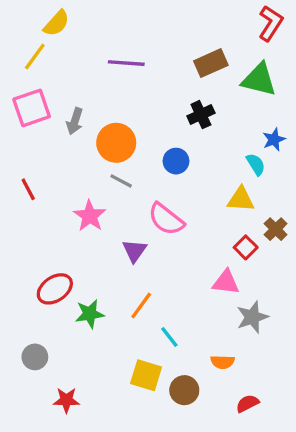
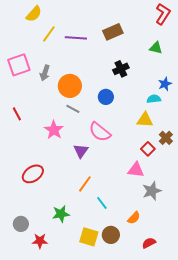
yellow line: (35, 56) -> (49, 34), moved
brown rectangle: (211, 63) -> (113, 32), moved
green triangle: (259, 80) -> (156, 48), size x0.6
cyan semicircle: (256, 164) -> (154, 99), turned -64
green star: (90, 314) -> (61, 214), moved
gray circle: (35, 357) -> (21, 224), moved
orange semicircle: (222, 362) -> (134, 218), turned -48
yellow square: (146, 375) -> (89, 237), moved

